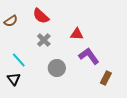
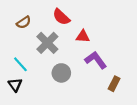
red semicircle: (41, 16) -> (61, 17), moved
brown semicircle: (11, 21) -> (24, 22), moved
gray cross: (44, 40) -> (47, 43), size x1.5

